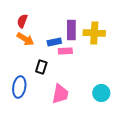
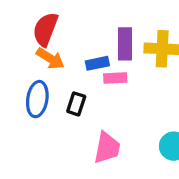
red semicircle: (22, 21) -> (45, 29), size x1.5
blue ellipse: (19, 87) -> (37, 99), moved

